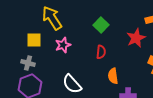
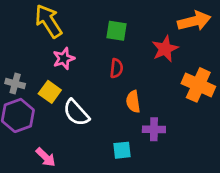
green square: (101, 25) -> (116, 31), turned -35
yellow square: (34, 40) -> (50, 92), moved, turned 35

